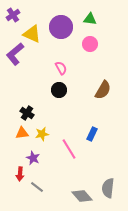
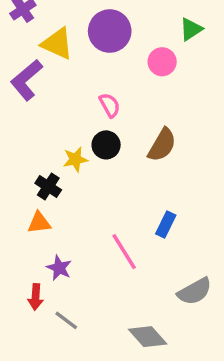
green triangle: (90, 19) -> (191, 29), moved, turned -40
brown semicircle: (103, 90) -> (162, 145), moved
yellow star: (42, 134) -> (75, 159), moved
gray semicircle: (108, 188) -> (195, 291), moved, turned -126

